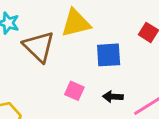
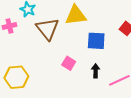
black arrow: (113, 97) -> (96, 71), turned 80

